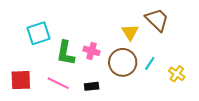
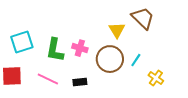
cyan square: (38, 33) -> (22, 42), moved
yellow cross: (177, 74) -> (156, 78), moved

